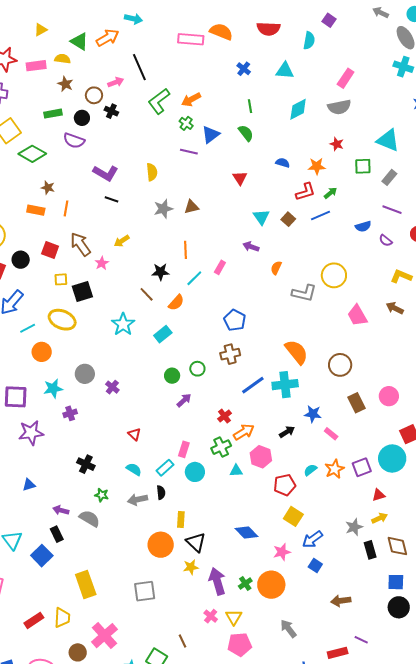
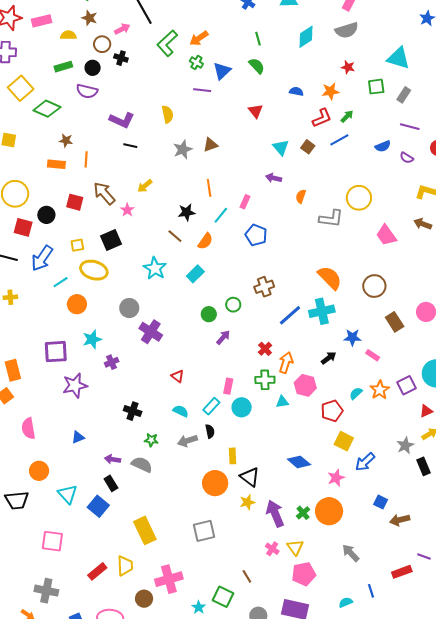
yellow semicircle: (62, 59) -> (68, 35), moved
brown star: (65, 84) -> (89, 18), moved
yellow square: (61, 279) -> (77, 245), moved
blue pentagon: (235, 320) -> (256, 235), moved
gray circle: (85, 374) -> (129, 308), moved
purple cross: (112, 387) -> (151, 332), size x1.6
orange arrow: (244, 432) -> (286, 363), turned -35
green cross: (221, 447) -> (265, 380), turned 30
blue square: (315, 566) -> (381, 502), moved
pink cross: (105, 636) -> (169, 579), turned 32

